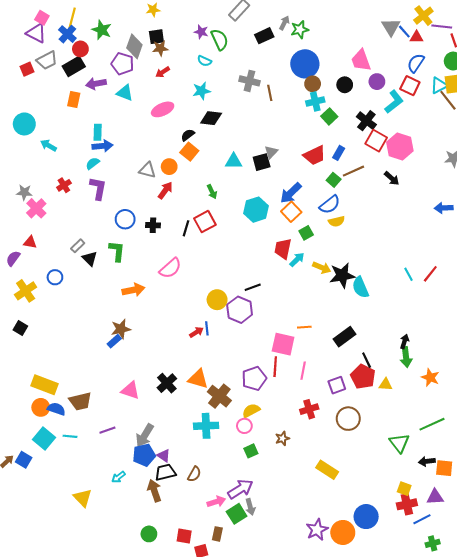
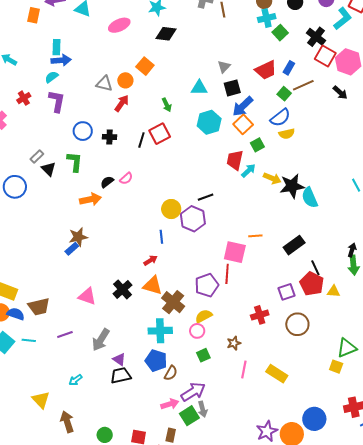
black semicircle: (188, 135) -> (107, 182), moved
cyan triangle: (234, 161) -> (199, 88), moved
black square: (262, 162) -> (232, 88), moved
pink semicircle: (170, 268) -> (126, 178), size x0.6
blue circle: (55, 277) -> (15, 187), size x1.5
red arrow: (196, 332) -> (150, 260), moved
pink line: (303, 371) -> (244, 370), moved
green triangle: (399, 443) -> (347, 348), turned 45
blue pentagon: (144, 455) -> (156, 361), moved, turned 30
brown semicircle: (194, 474) -> (171, 373), moved
yellow square: (404, 489) -> (336, 367), moved
brown arrow: (154, 491) -> (67, 422), moved

